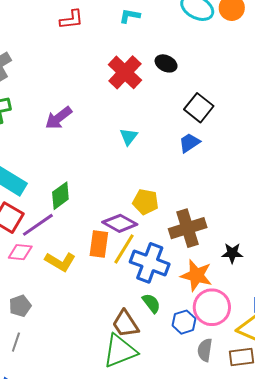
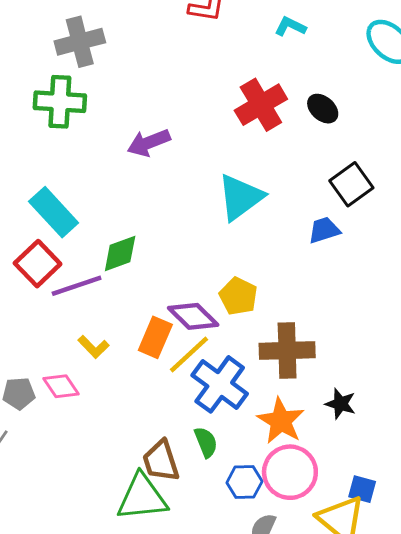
cyan triangle: (129, 137) -> (240, 197), size x1.8
pink diamond: (20, 252) -> (61, 386), moved, turned 35
yellow L-shape: (60, 262) -> (94, 347), size x0.7

